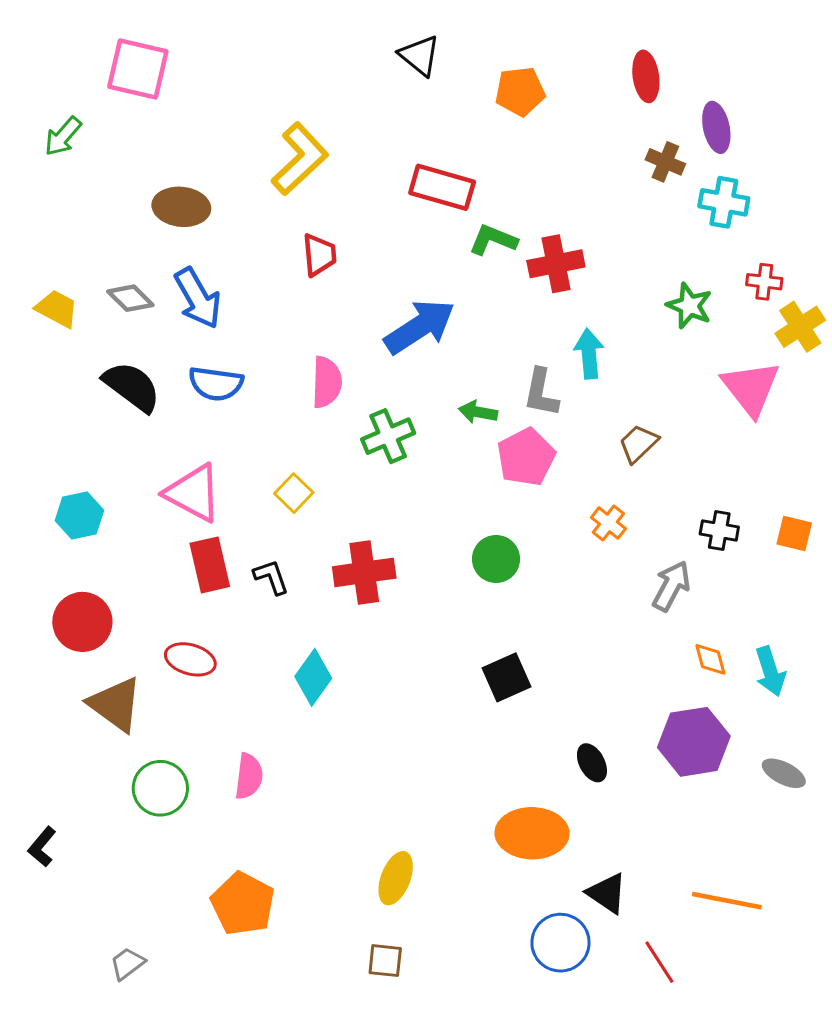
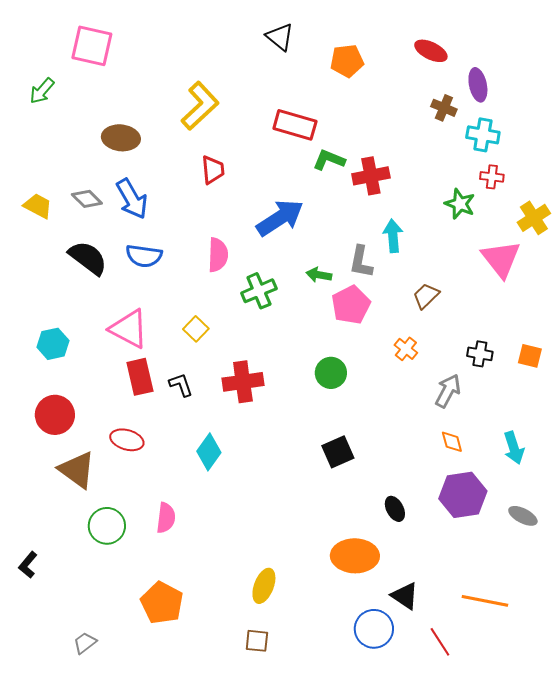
red ellipse: (646, 76) -> (431, 51), turned -56
red cross: (764, 282) -> (492, 177), moved
orange diamond: (710, 659) -> (452, 442), moved

